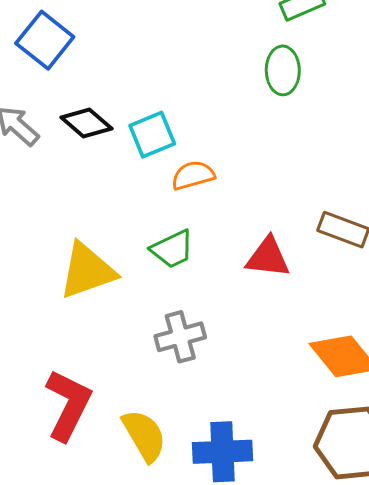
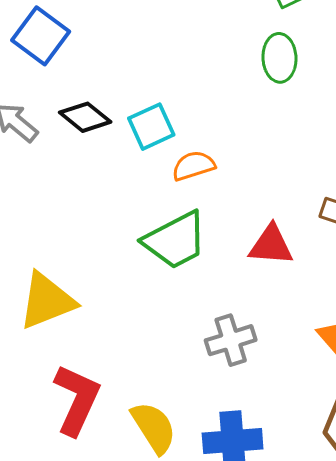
green trapezoid: (172, 249) -> (175, 240), size x1.5
yellow triangle: (87, 271) -> (47, 301), moved
gray cross: (180, 337) -> (231, 340), moved

